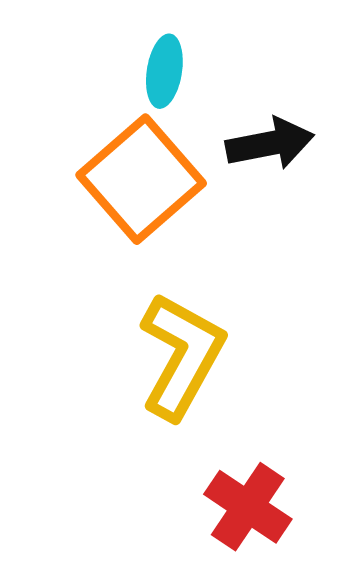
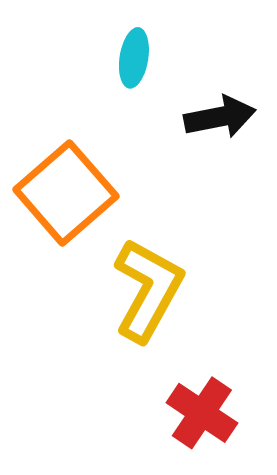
orange square: (141, 179) -> (66, 193), moved

